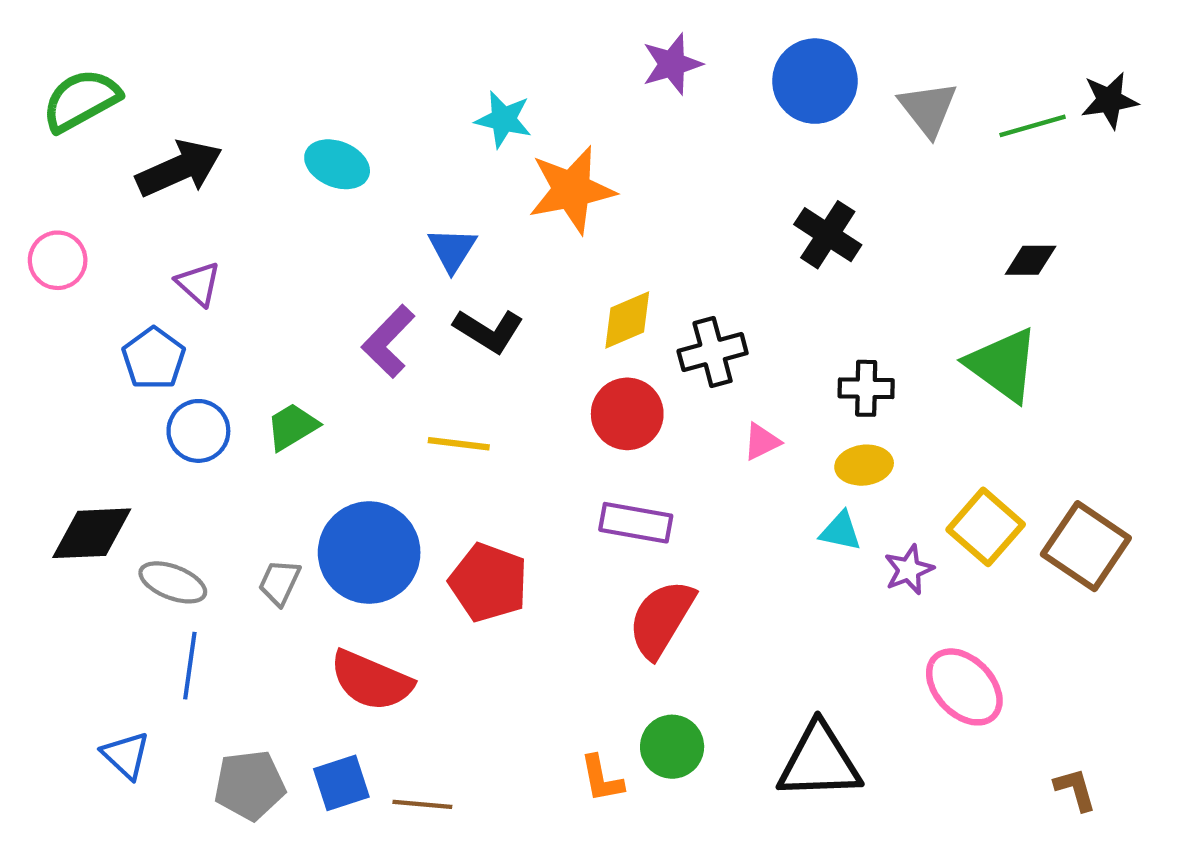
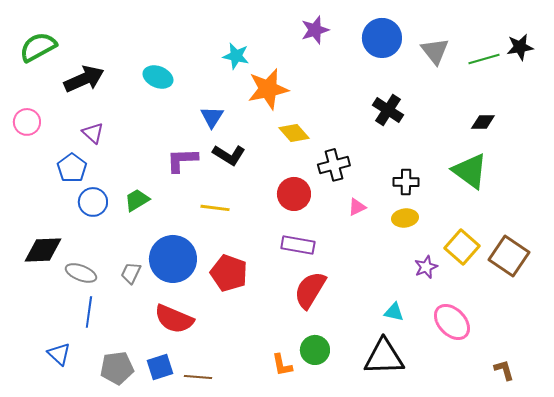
yellow diamond: (627, 320) -> (294, 133), moved, turned 72
purple L-shape: (388, 341) -> (182, 160), turned 44
cyan triangle: (841, 531) -> (394, 312), moved

